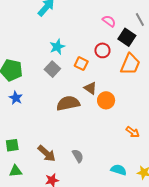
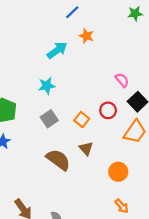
cyan star: (57, 47) -> (47, 86), moved
orange circle: (106, 100) -> (118, 172), moved
brown semicircle: (68, 103) -> (58, 160), turned 35

